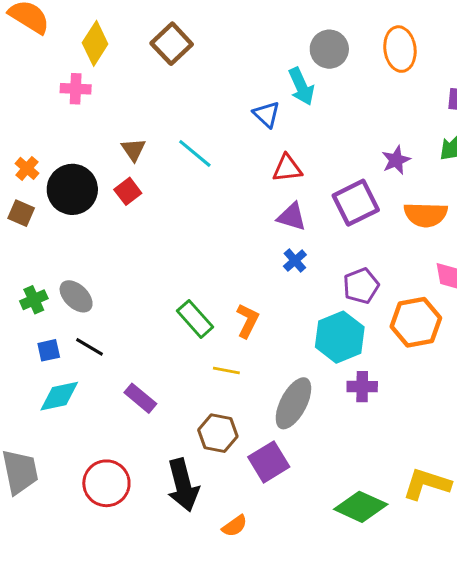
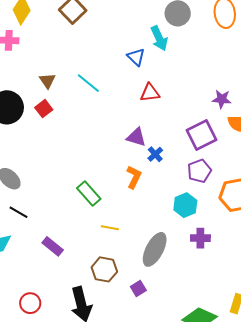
purple star: (396, 160) -> (222, 99), moved, turned 30
purple square: (356, 203) -> (201, 135), moved
purple triangle: (292, 217) -> (136, 137), moved
orange L-shape: (248, 321) -> (134, 177), moved
cyan hexagon: (340, 337) -> (185, 205), size x0.7
purple square: (269, 462) -> (138, 288), size x0.6
red circle: (106, 483) -> (30, 303), size x0.7

